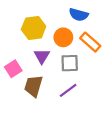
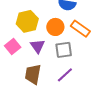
pink square: (13, 69) -> (13, 47), moved

